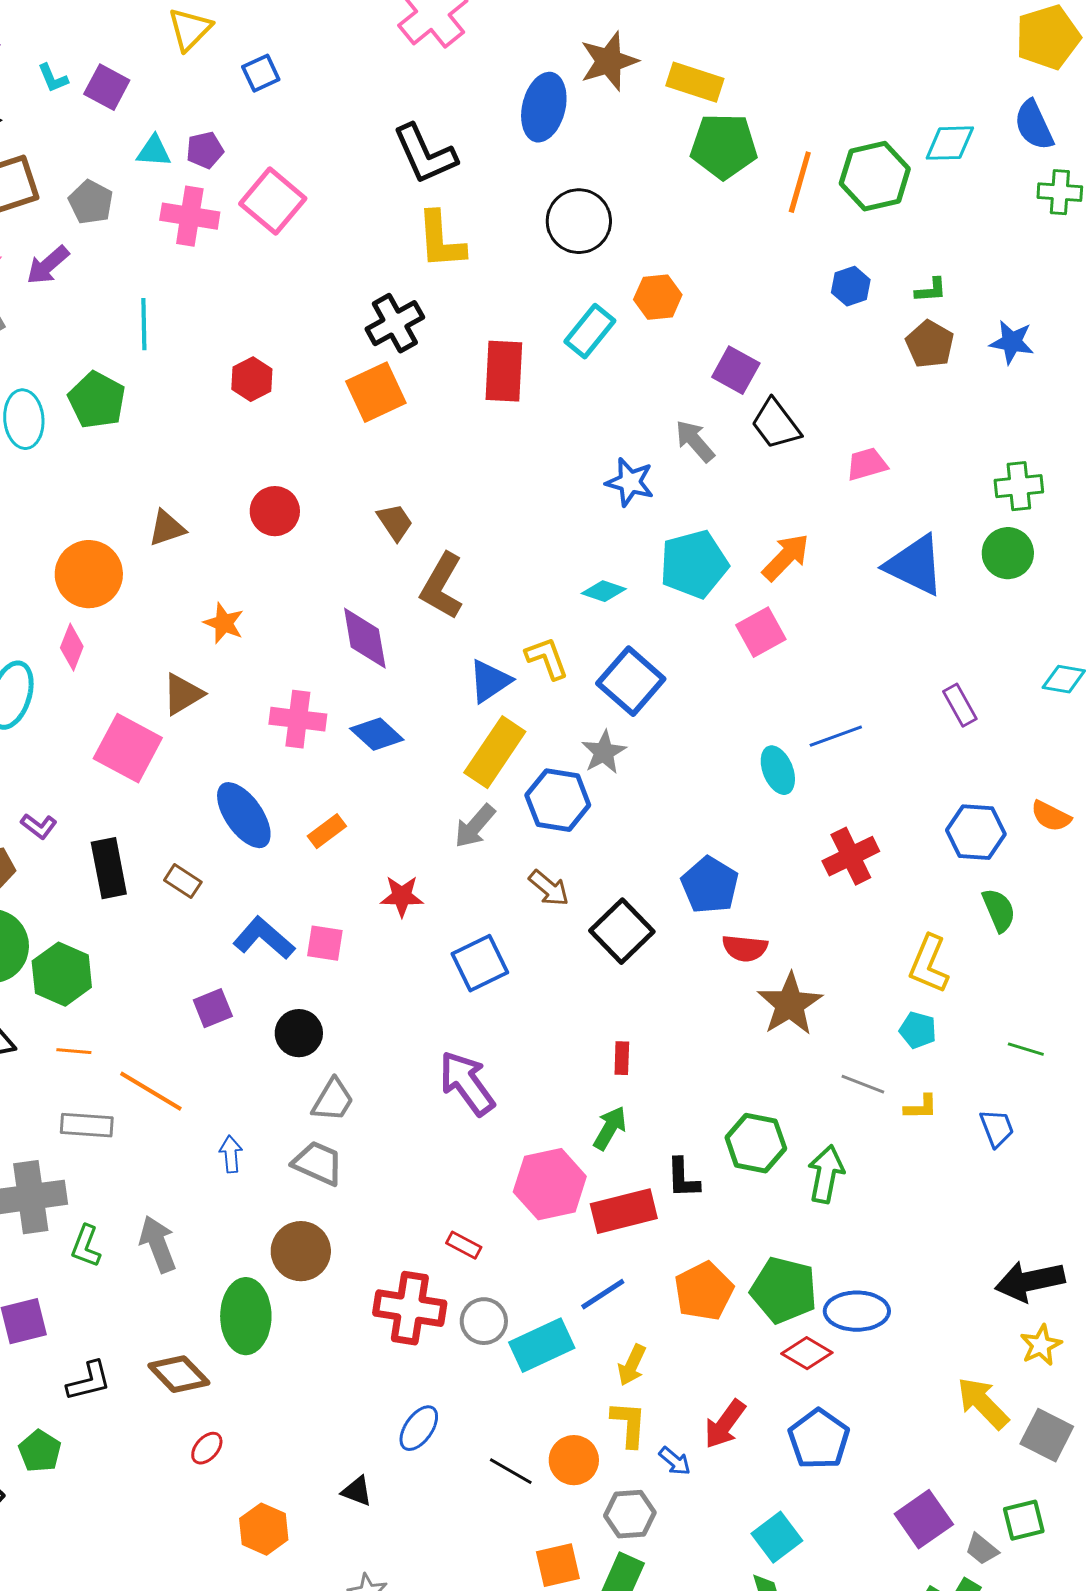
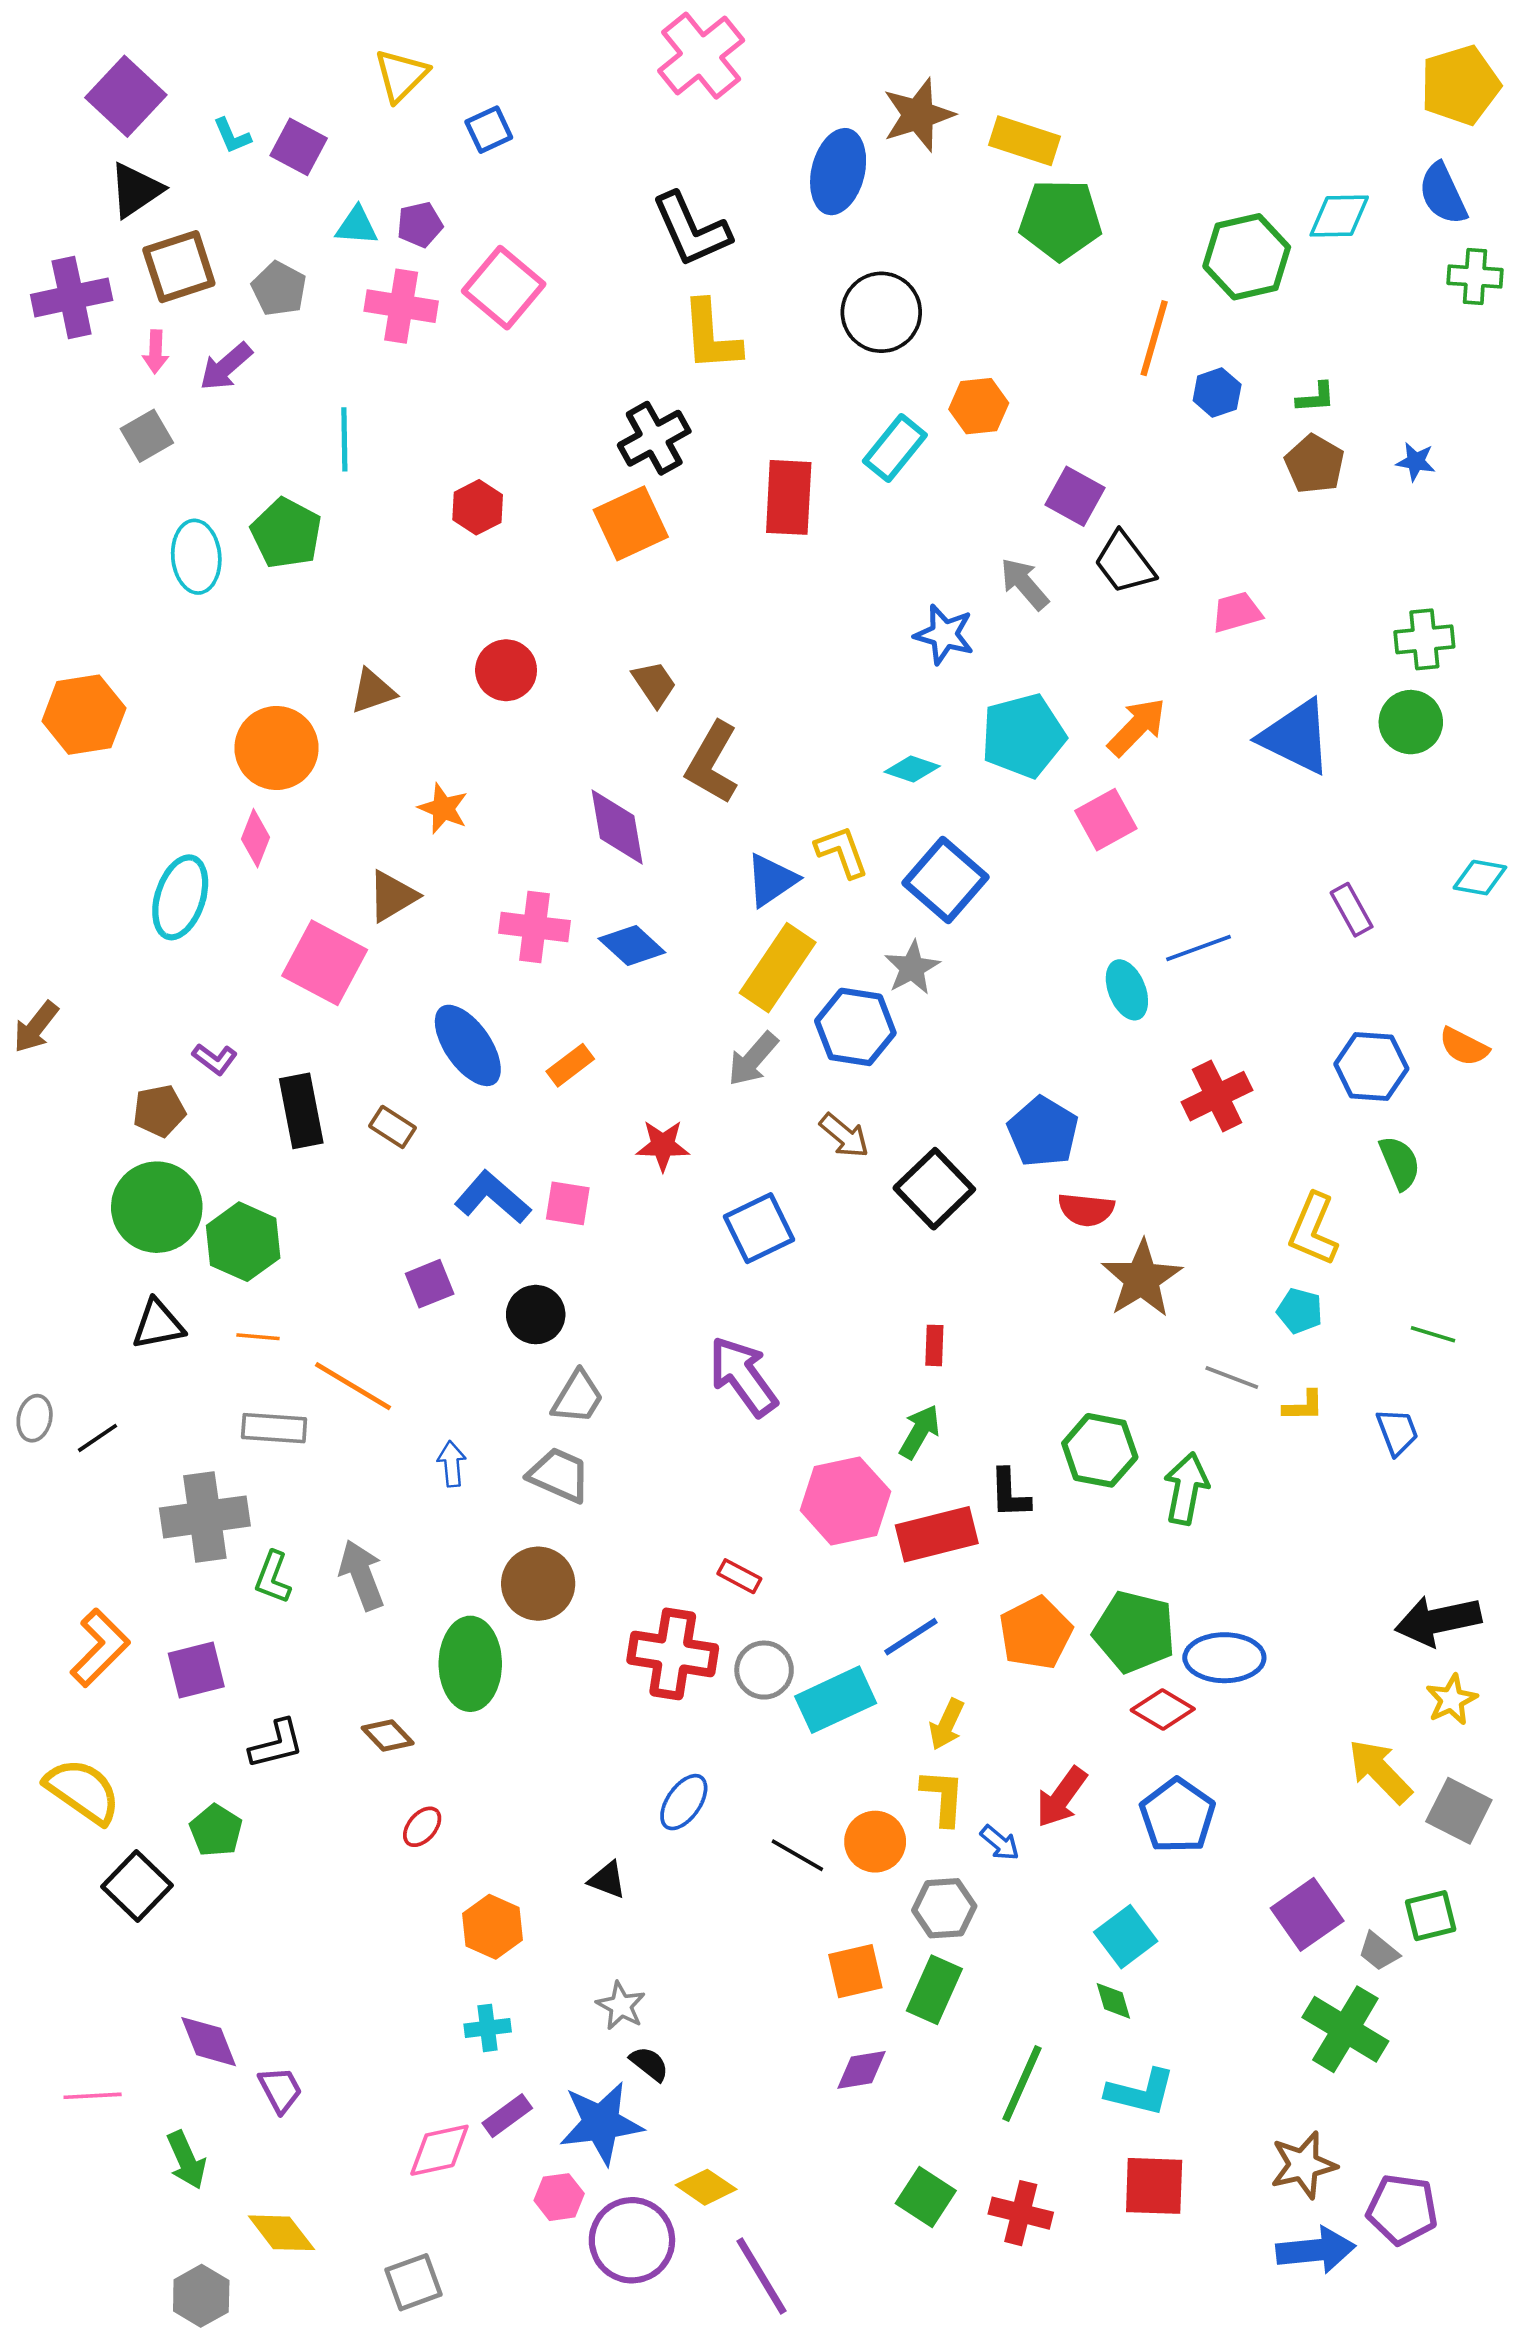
orange line: (800, 182) -> (1154, 338), moved
blue star: (1012, 342) -> (1416, 462), size x0.7
brown diamond: (179, 1374) -> (388, 1735), size x0.7

